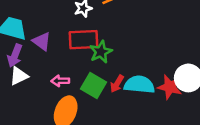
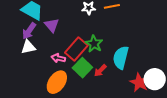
red rectangle: (83, 40) -> (76, 49), moved, turned -60
green star: (101, 52) -> (94, 44), turned -30
cyan semicircle: (139, 85) -> (121, 58), moved, turned -95

